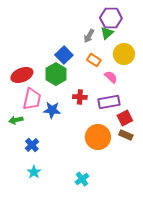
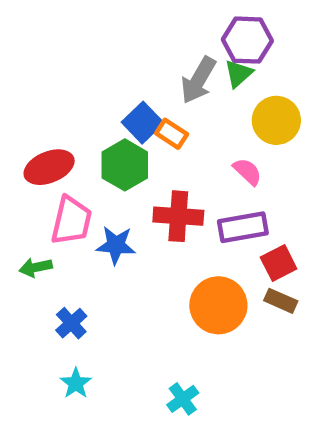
gray arrow: (89, 36) -> (198, 80), size x1.5
orange rectangle: (94, 60) -> (172, 134), moved
red cross: (80, 97) -> (178, 216), size x1.5

